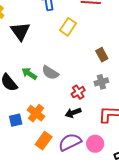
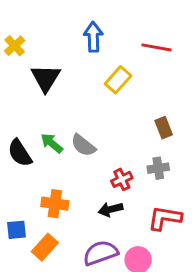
orange cross: (36, 113) -> (55, 204), turned -36
blue square: (16, 120) -> (17, 230), moved
orange rectangle: (44, 141) -> (45, 247), moved

